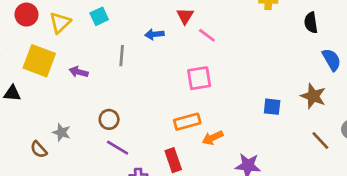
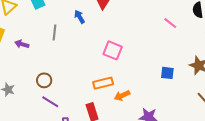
blue arrow: (154, 34) -> (80, 17), turned 64
pink line: (207, 35) -> (170, 23), moved
pink square: (199, 78) -> (113, 50), turned 30

